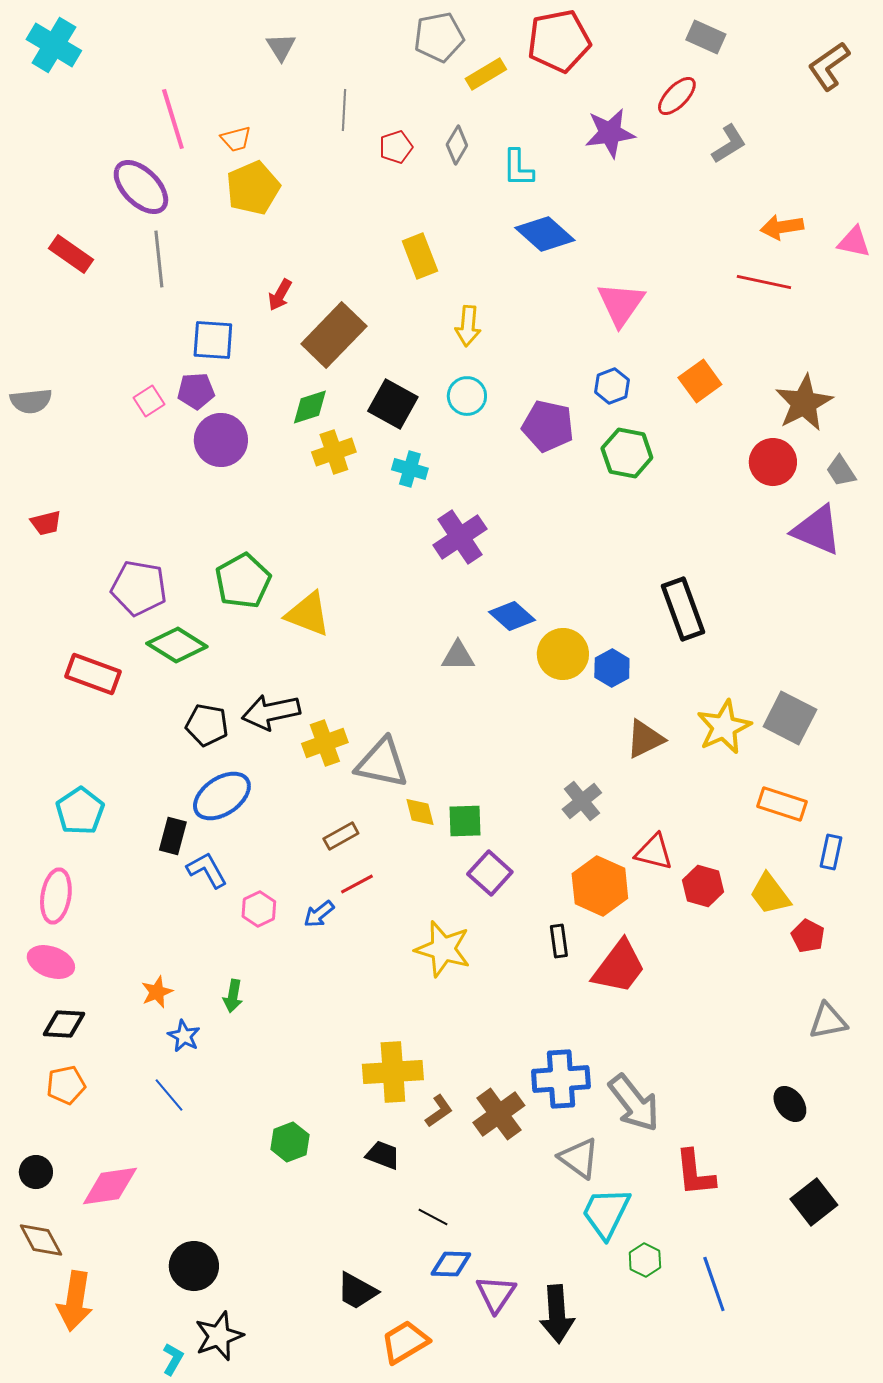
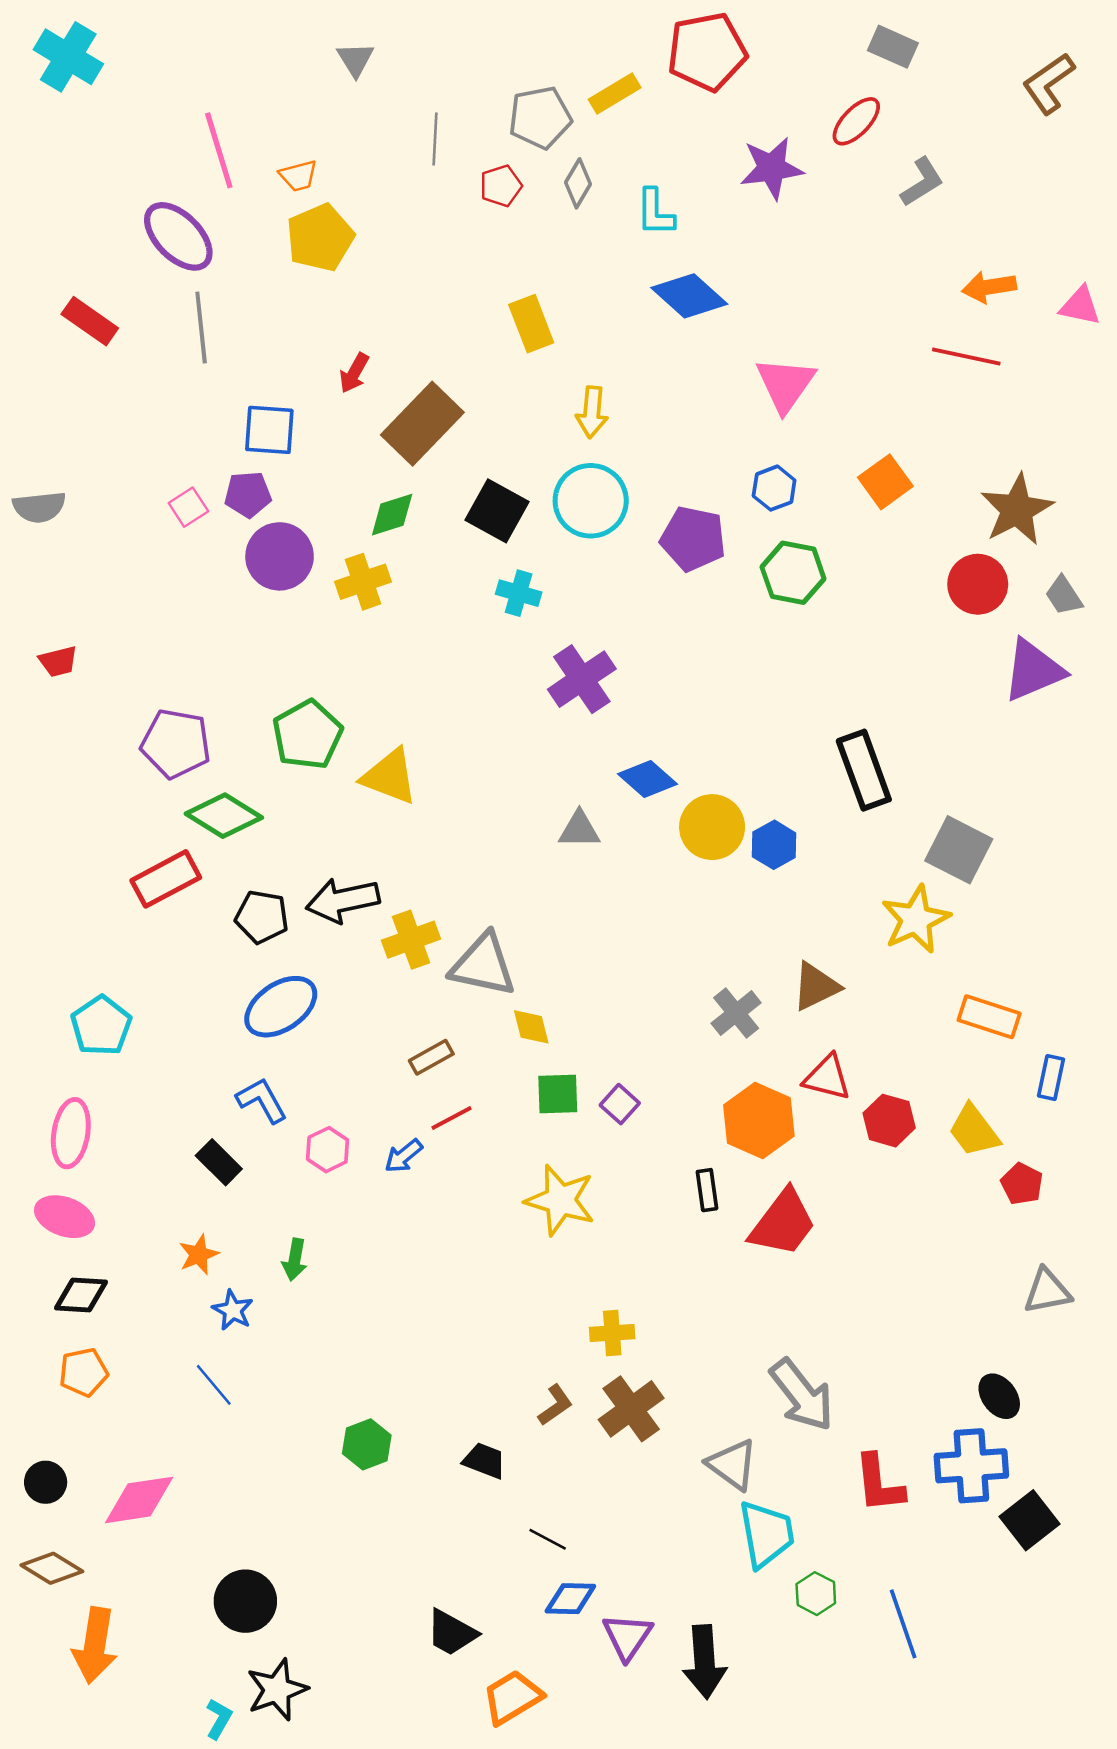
gray pentagon: (439, 37) -> (540, 118), moved
cyan circle: (467, 396) -> (591, 501), size x1.5
yellow cross: (334, 452) -> (363, 582), moved
purple triangle: (817, 530) -> (1033, 670), turned -46
red rectangle: (93, 674) -> (166, 879), moved, turned -48
gray square: (790, 718) -> (959, 850), moved
brown triangle: (645, 739) -> (816, 986), moved
green square: (465, 821) -> (558, 1094), moved
black rectangle: (173, 836) -> (219, 1162), moved, turned -60
purple square: (490, 873) -> (620, 1104), size x0.7
yellow cross: (393, 1072) -> (612, 1333), moved, size x0.6
blue cross: (561, 1079) -> (971, 1466), moved
cyan trapezoid: (606, 1213) -> (766, 1534), turned 144
brown diamond: (41, 1240) -> (52, 1568), turned -30

